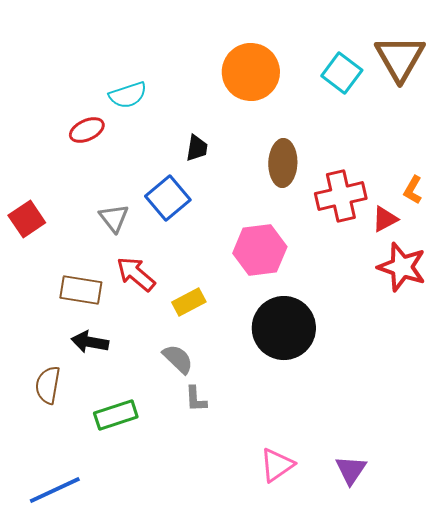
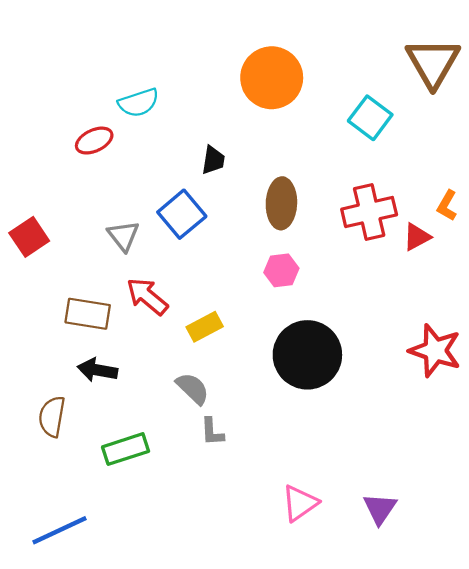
cyan square: (342, 73) -> (370, 118), moved
brown ellipse: (283, 163) -> (281, 203), moved
pink hexagon: (260, 250) -> (281, 270), size x0.6
red star: (402, 267) -> (435, 351), moved

